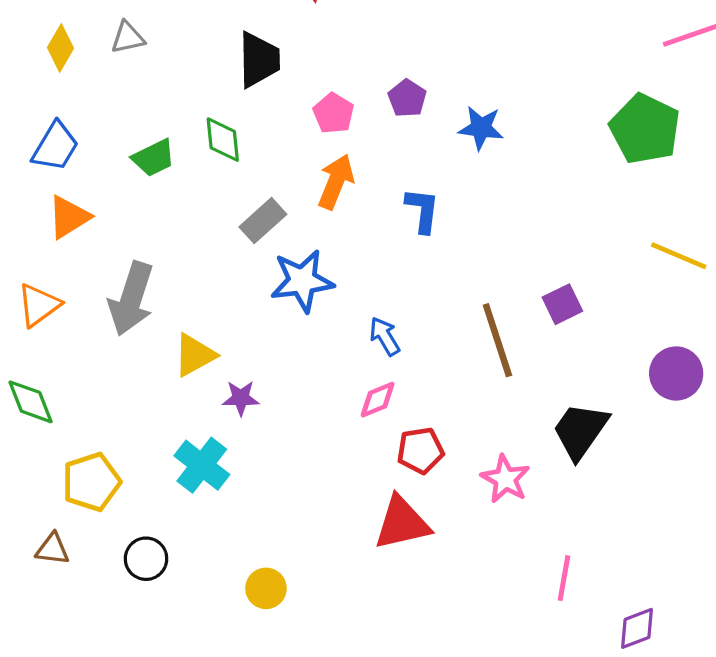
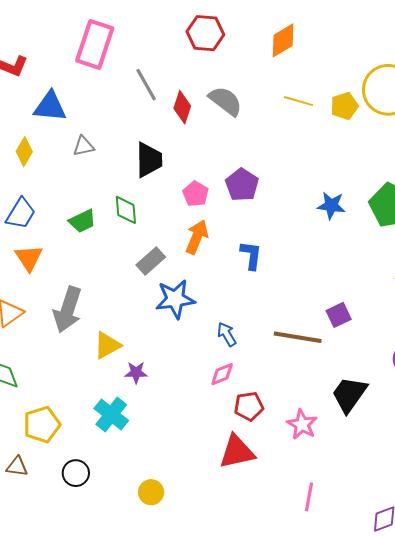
gray triangle: (128, 38) -> (83, 146), moved
purple pentagon: (407, 98) -> (242, 185), size x1.4
blue star: (481, 128) -> (331, 206), moved
orange triangle: (69, 217) -> (29, 258), turned -32
brown line: (497, 340) -> (298, 337), turned -63
pink line: (564, 578) -> (309, 497), moved

